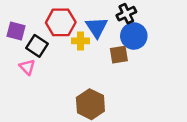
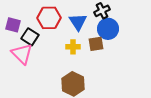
yellow cross: (80, 41) -> (73, 47), moved
pink triangle: (27, 67) -> (22, 54), size x1.6

